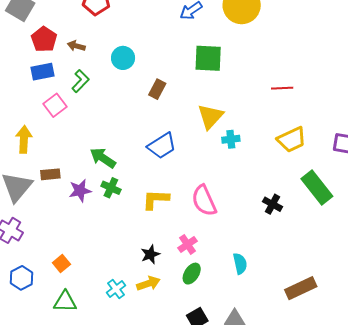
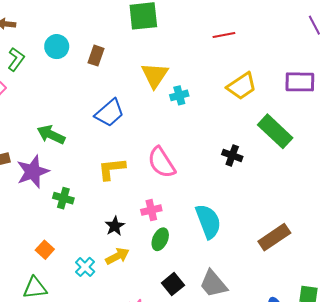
cyan circle: (123, 58) -> (57, 47), moved
green cross: (111, 188) -> (63, 198), moved
purple star: (80, 191) -> (33, 172), size x1.4
pink cross: (187, 244) -> (151, 210), turned 30
orange square: (61, 263) -> (45, 250), moved
cyan semicircle: (240, 264) -> (208, 221), size x1.6

